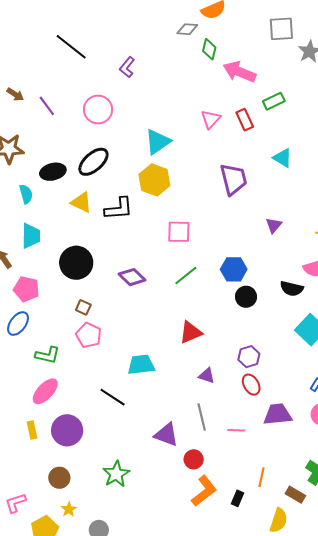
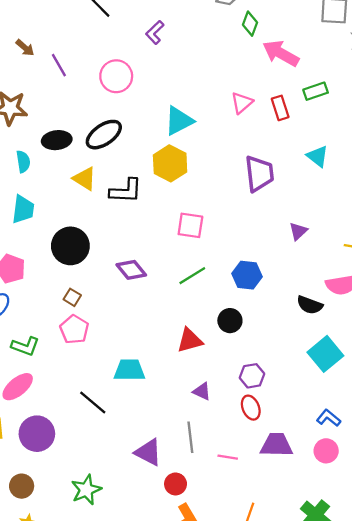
black circle: (246, 297) -> (230, 321), moved

